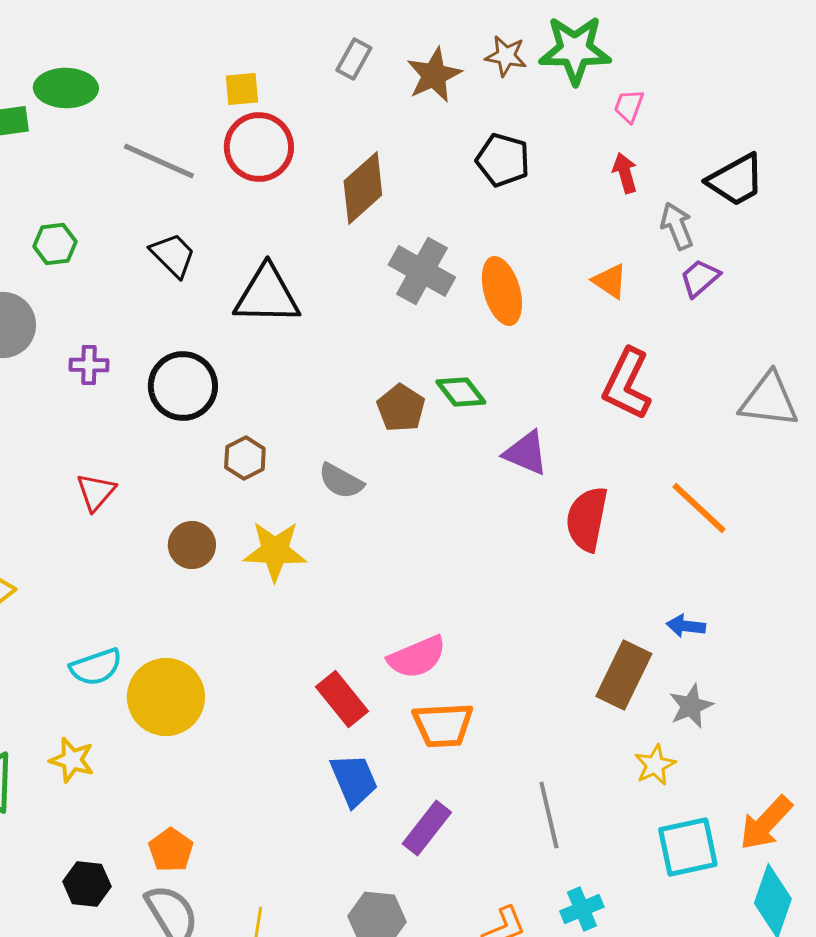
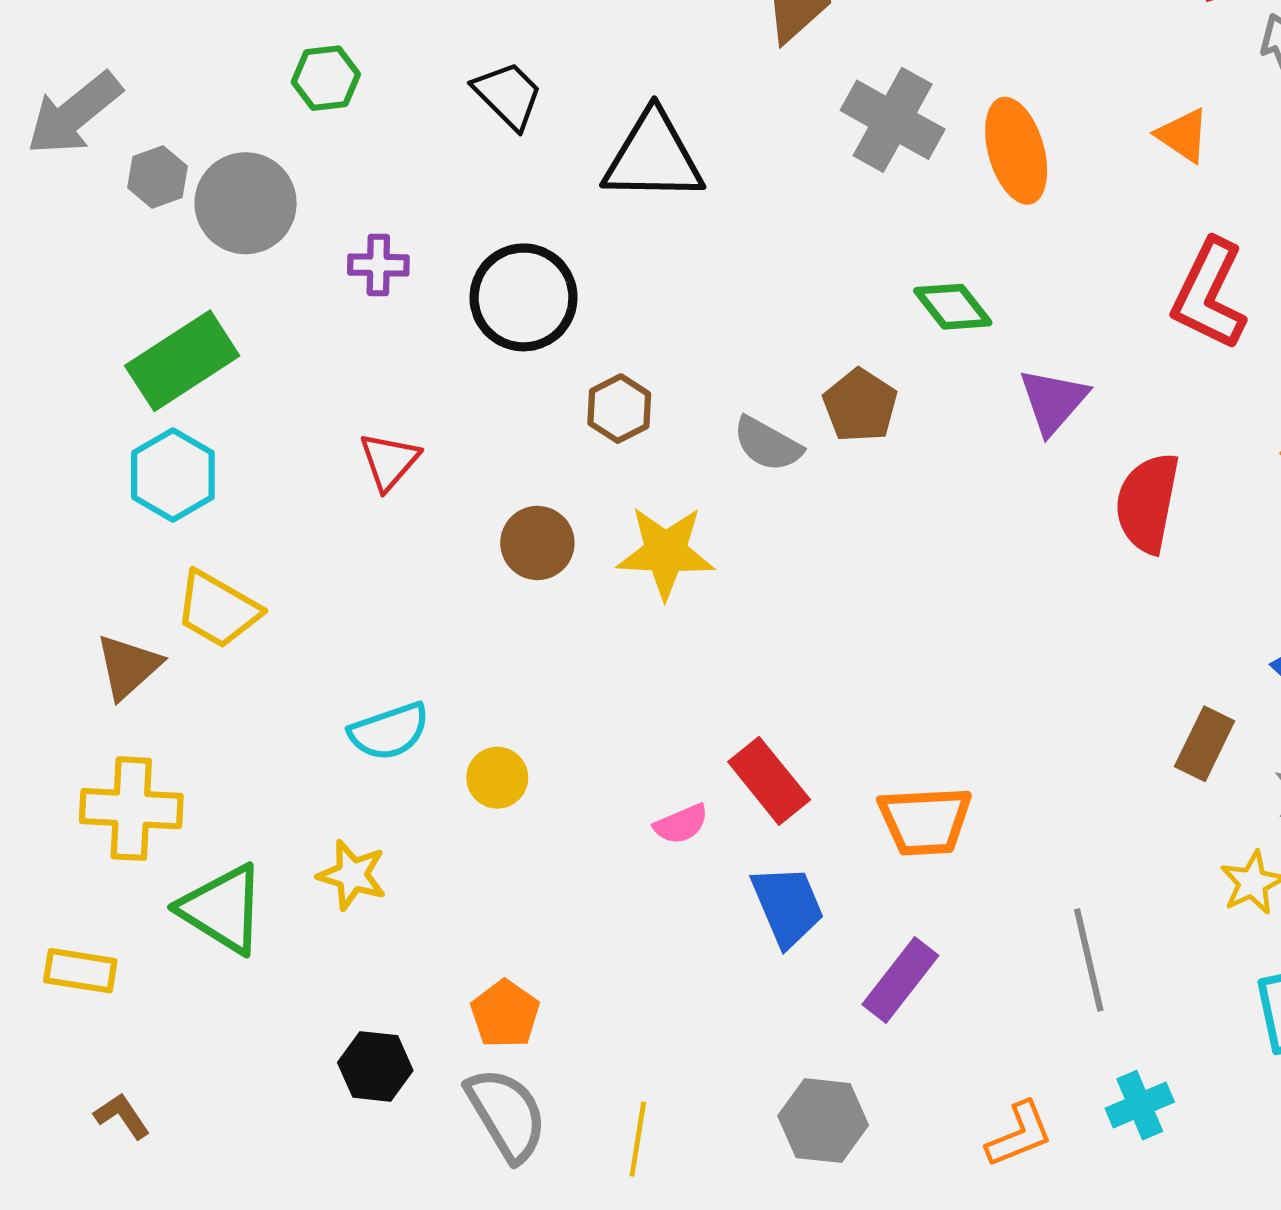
brown pentagon: (401, 408) -> (860, 406), moved
purple triangle: (526, 453) -> (1053, 401), turned 48
pink semicircle: (417, 657) -> (681, 824), moved, size x0.6
brown rectangle: (624, 675) -> (1205, 744), size x0.7
yellow circle: (166, 697) -> (497, 778), size x0.5

